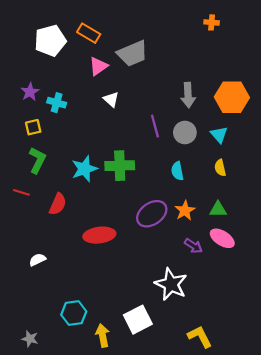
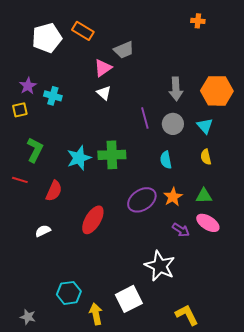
gray trapezoid: (133, 53) -> (124, 50), size x0.7
pink triangle: (98, 66) -> (103, 68), moved
yellow square: (33, 127) -> (20, 110), moved
red ellipse: (99, 235) -> (93, 220), turned -52
white semicircle: (37, 260) -> (43, 231), moved

